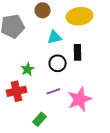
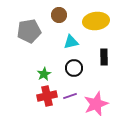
black rectangle: (78, 52) -> (104, 57), moved
red cross: (17, 91) -> (47, 96), moved

